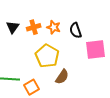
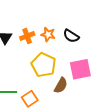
black semicircle: (76, 30) -> (71, 36), turned -35
pink square: (96, 49) -> (80, 69), moved

